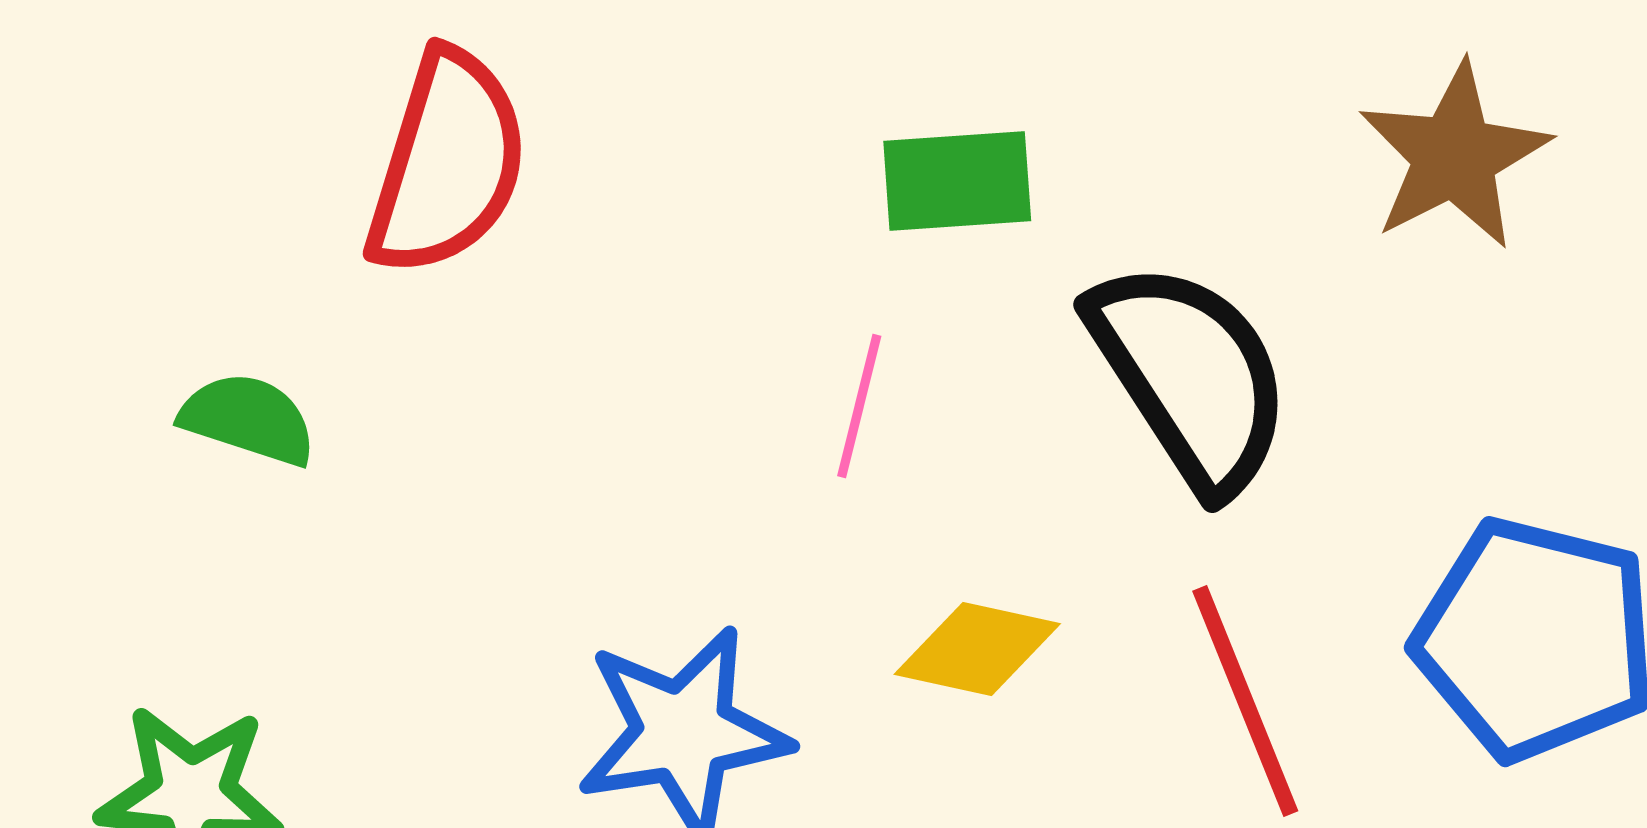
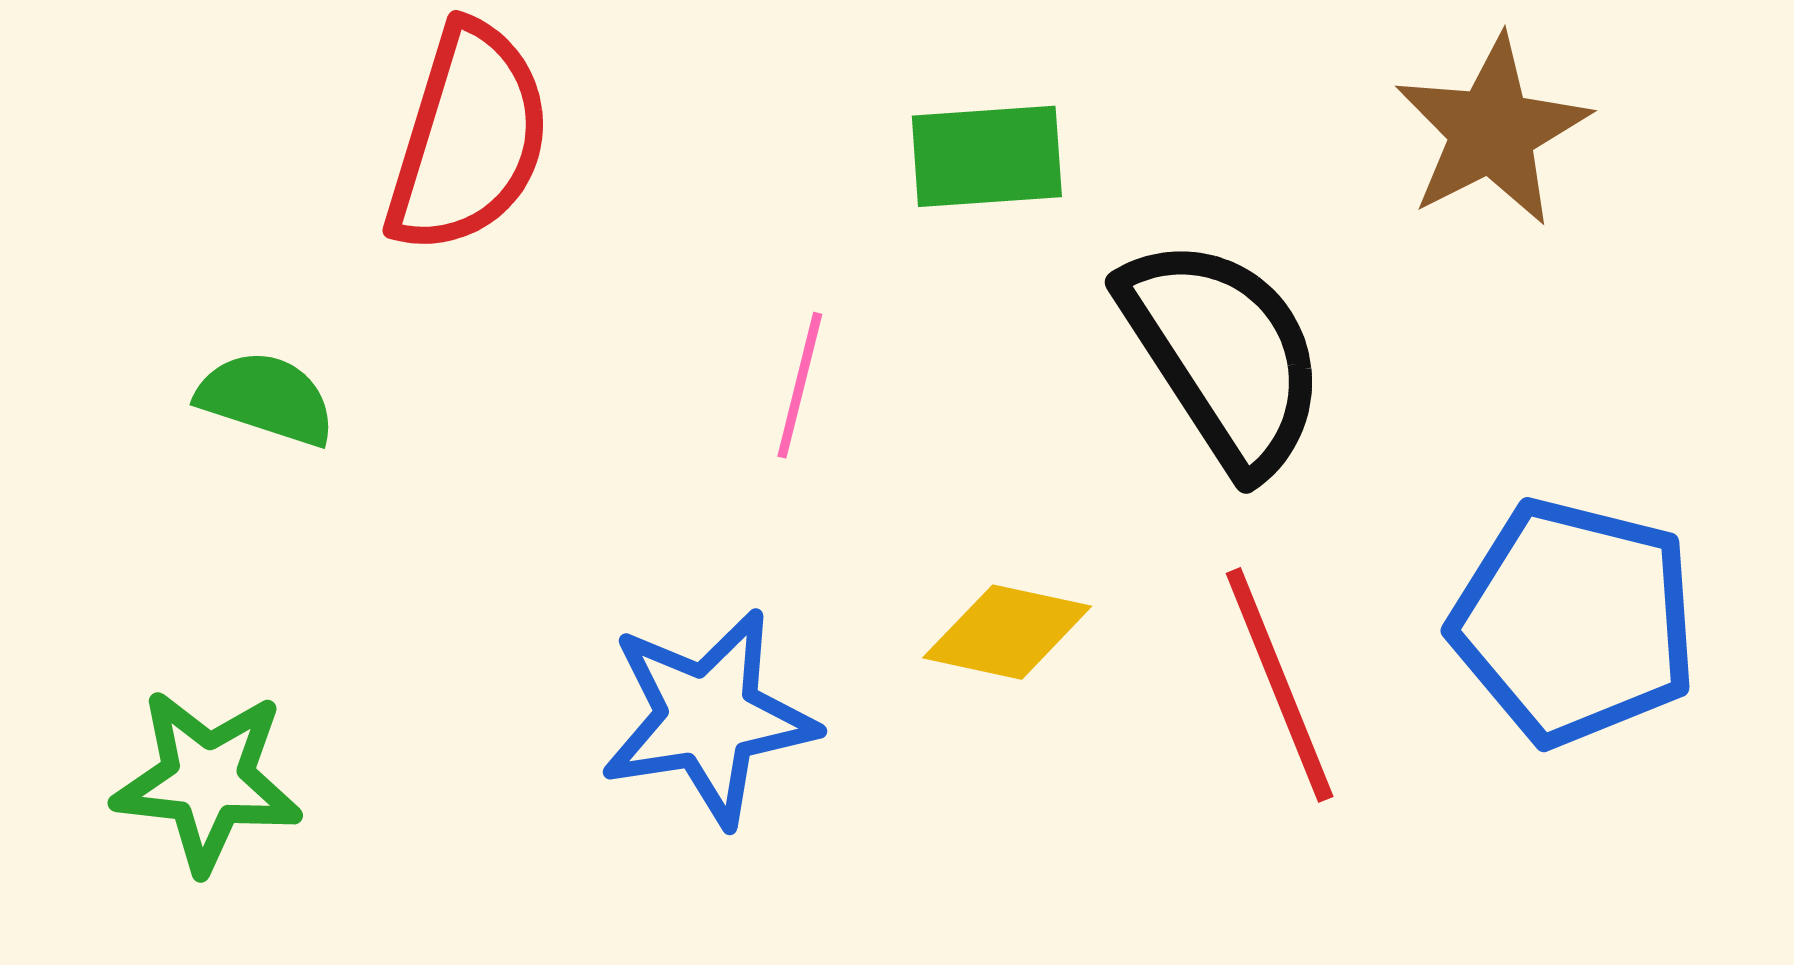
pink line: (859, 406) -> (800, 385), moved

